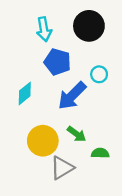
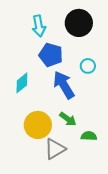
blue arrow: (72, 96) -> (64, 85), turned 104

